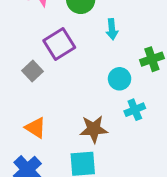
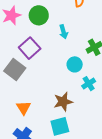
gray square: (32, 71) -> (15, 70), size x1.5
orange triangle: (36, 128) -> (24, 108), turned 35

